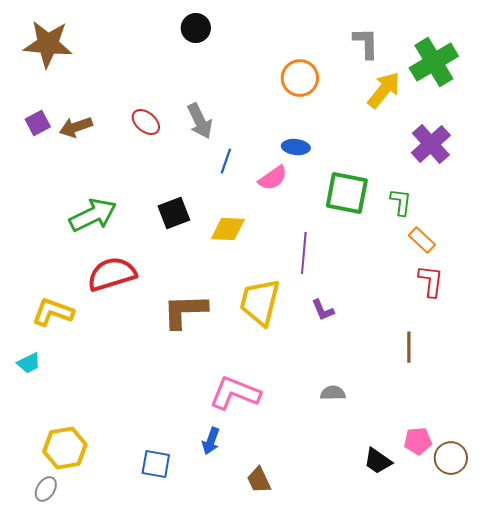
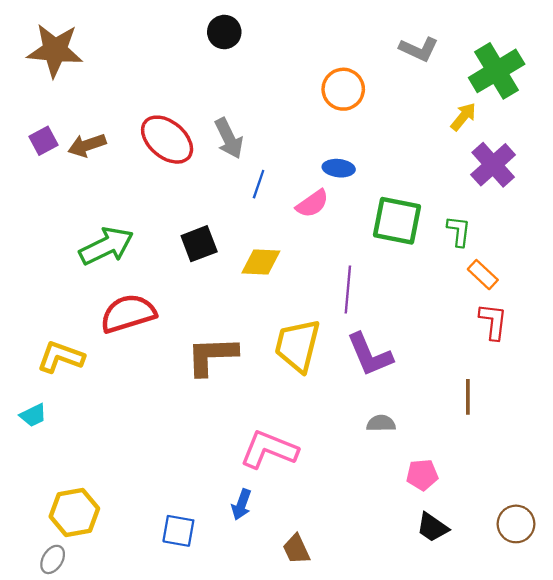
gray L-shape: (366, 43) -> (419, 49), turned 116
yellow arrow: (384, 90) -> (463, 117), moved, size x0.7
red ellipse: (146, 122) -> (167, 140), size x1.6
purple L-shape: (323, 310) -> (370, 355), size x1.8
gray semicircle: (333, 393) -> (381, 423), moved
pink pentagon: (418, 441) -> (422, 475), moved

